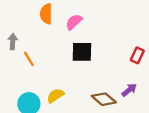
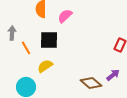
black square: (82, 52) -> (49, 40), moved
yellow semicircle: (55, 96) -> (45, 66), moved

